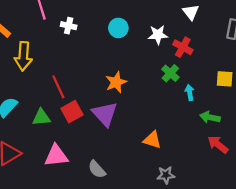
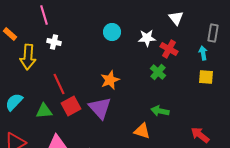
white cross: (69, 26) -> (54, 42), moved
cyan arrow: (190, 92) -> (203, 53), moved
green arrow: (210, 117) -> (160, 111), moved

